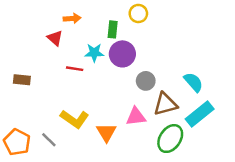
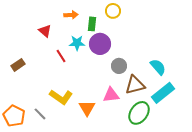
orange arrow: (72, 18) -> (71, 15), moved
red line: (75, 69) -> (61, 56), turned 48
brown rectangle: (22, 80) -> (18, 65), turned -40

